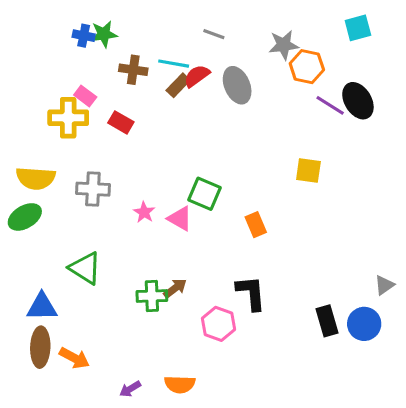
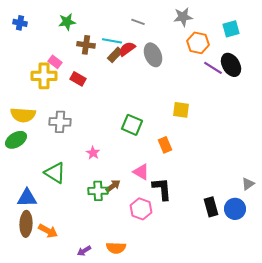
cyan square: (358, 28) -> (231, 29), moved
blue cross: (84, 36) -> (20, 23), moved
gray star: (284, 45) -> (183, 17), moved
yellow square: (308, 170) -> (181, 110), moved
pink star: (144, 212) -> (93, 153), moved
pink triangle: (180, 219) -> (141, 172), moved

